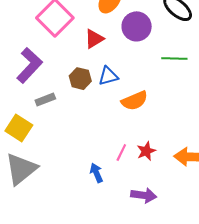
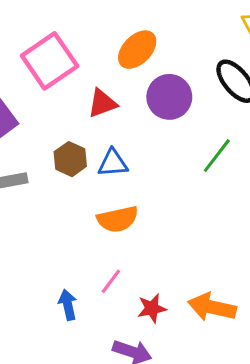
green line: (174, 58) -> (217, 156), turned -65
orange semicircle: (135, 101) -> (118, 219), moved
red star: (146, 151) -> (152, 308), moved

